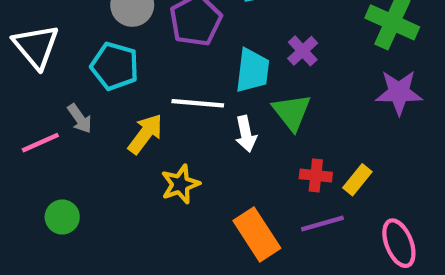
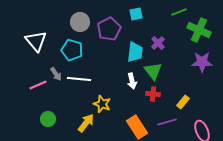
white line: (198, 103) -> (79, 79), moved
yellow arrow: (145, 134) -> (86, 123), moved
red cross: (316, 175) -> (153, 94), moved
yellow star: (180, 184) -> (102, 104), turned -30

